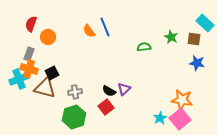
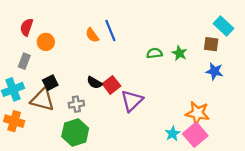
green star: (171, 37) -> (179, 53), moved
orange cross: (29, 69) -> (14, 121), moved
purple triangle: (124, 89) -> (132, 101), size x1.5
black semicircle: (109, 91) -> (94, 83), moved
red square: (106, 107) -> (111, 85), moved

